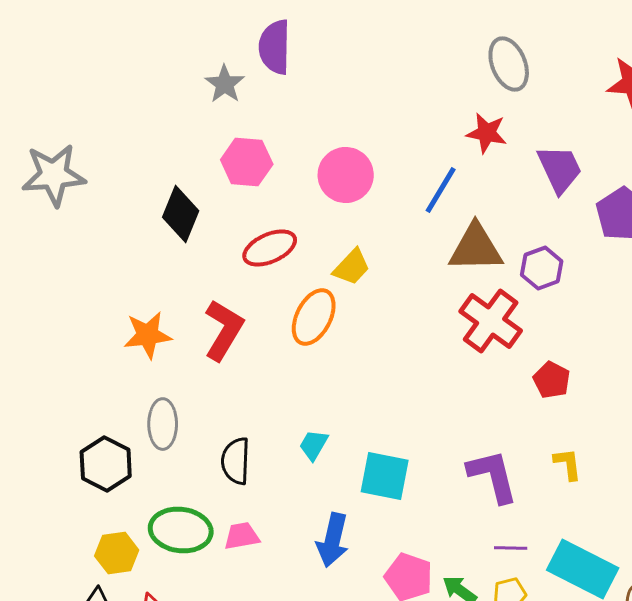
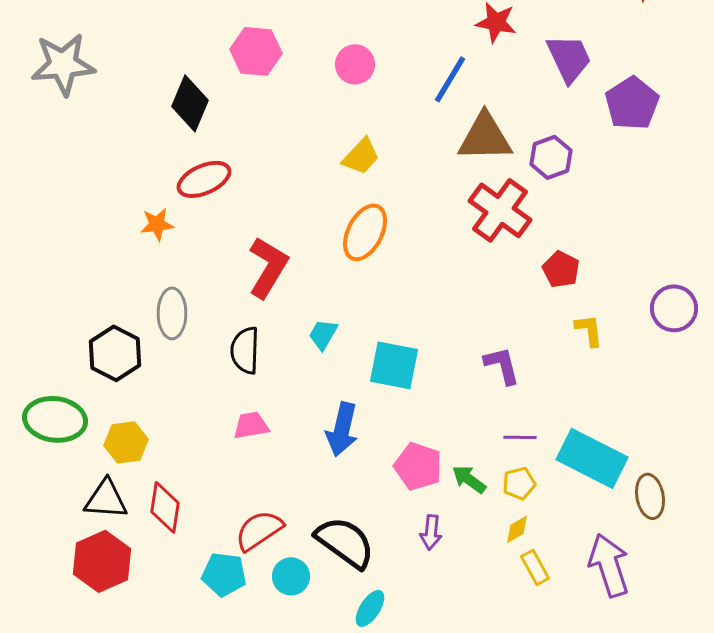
pink circle: (346, 175) -> (355, 64), size x0.7
red ellipse: (270, 248) -> (204, 179), moved
orange ellipse: (314, 317) -> (365, 232), moved
red L-shape: (224, 330) -> (268, 267), moved
orange star: (148, 335) -> (157, 224), size x0.7
yellow L-shape: (568, 464) -> (589, 330), moved
purple L-shape: (493, 476) -> (502, 365), size x0.7
green ellipse: (181, 530) -> (55, 419), moved

